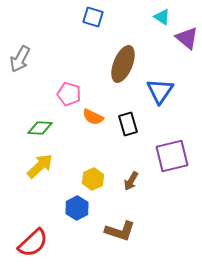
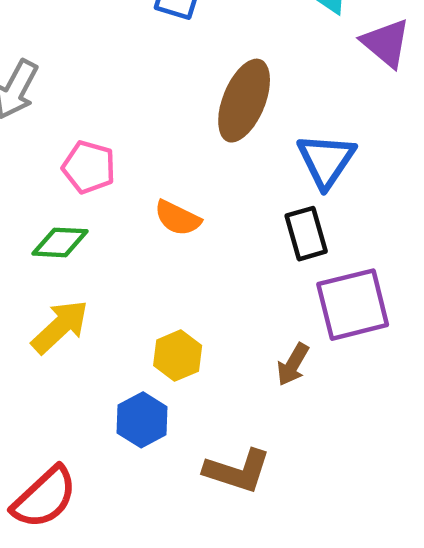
pink pentagon: (69, 94) -> (89, 167), moved
black rectangle: (128, 124) -> (306, 234), moved
brown arrow: (131, 181) -> (293, 364), moved

